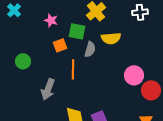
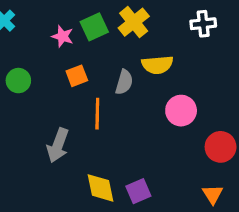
green square: (77, 31) -> (94, 27), moved, turned -36
green circle: (23, 61) -> (18, 81), moved
pink circle: (134, 75) -> (181, 111), moved

